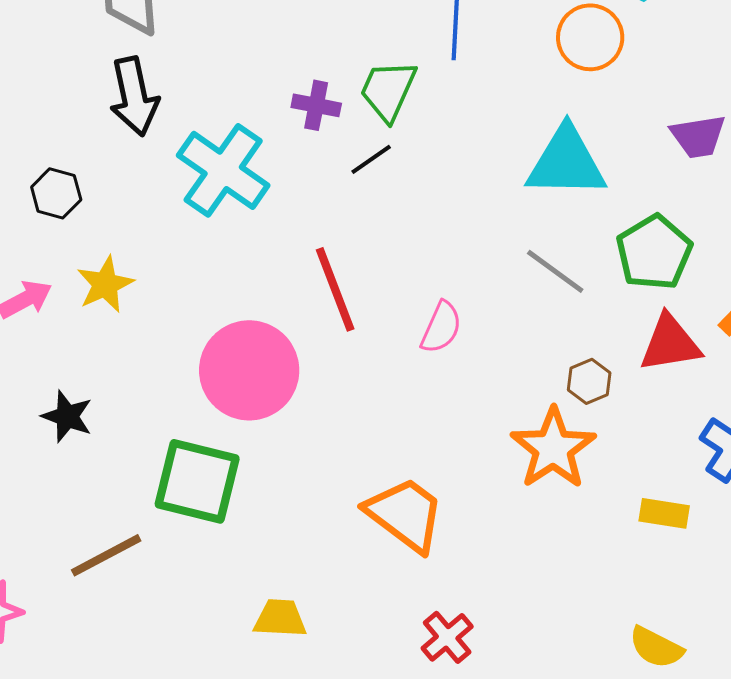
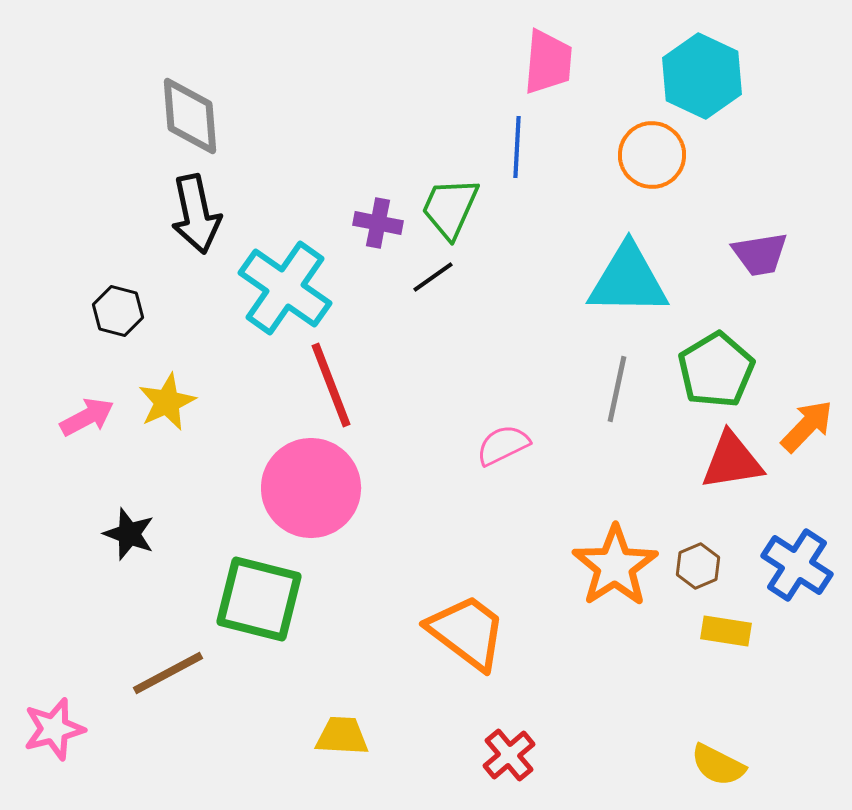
gray line: (555, 271) -> (617, 389), turned 66
red line: (335, 289) -> (331, 385), moved
pink semicircle: (441, 327) -> (503, 445), turned -140
brown hexagon: (589, 381) -> (698, 566), moved

